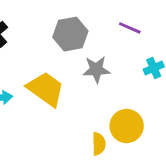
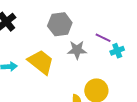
purple line: (130, 28) -> (103, 38), moved

